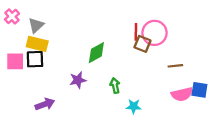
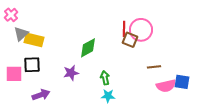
gray triangle: (36, 25) -> (21, 34), moved
black square: (35, 59) -> (32, 65), moved
pink square: (15, 61) -> (14, 74), moved
brown line: (175, 66) -> (154, 67), moved
cyan star: (134, 106) -> (108, 96), moved

